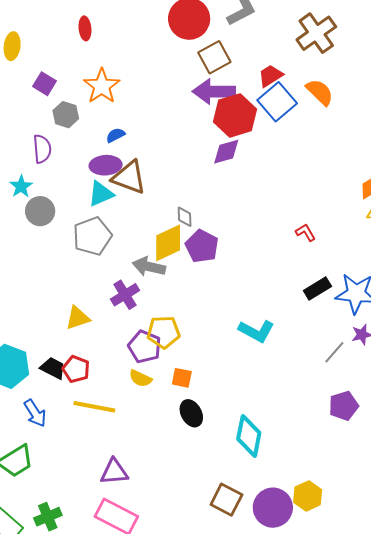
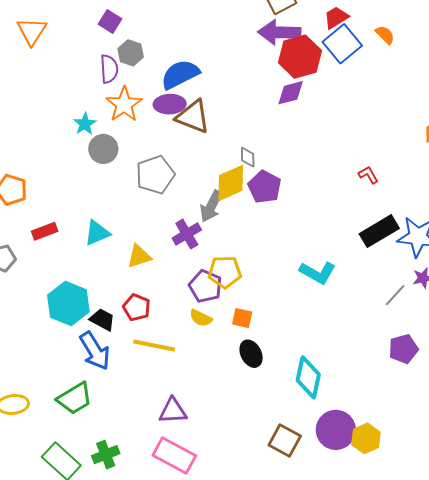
orange star: (102, 86) -> (124, 104), moved
orange semicircle: (320, 92) -> (385, 35), size x0.7
blue semicircle: (115, 135) -> (180, 74), size x2.0
purple semicircle: (42, 149) -> (109, 69), moved
cyan triangle: (101, 194) -> (97, 233), moved
gray arrow: (149, 267) -> (211, 206), turned -76
black rectangle: (317, 288) -> (379, 231), size x1.4
black trapezoid: (53, 368) -> (102, 320), moved
blue arrow: (35, 413) -> (95, 351), size x1.4
purple circle: (273, 508) -> (336, 430), moved

